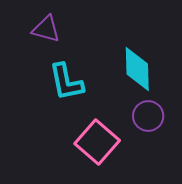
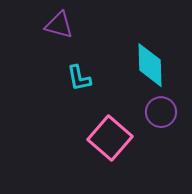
cyan L-shape: (66, 82) -> (79, 78), size x0.7

